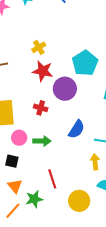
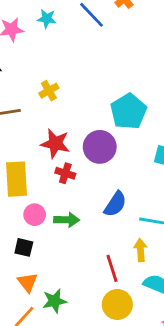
yellow cross: (39, 47) -> (49, 91), moved
red star: (43, 71) -> (55, 144), moved
red line: (52, 179) -> (112, 268), moved

